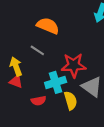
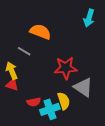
gray line: (37, 50) -> (24, 51), moved
cyan cross: (56, 82) -> (50, 109), moved

